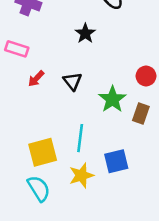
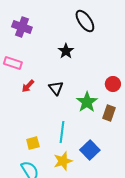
yellow square: (43, 152) -> (33, 143), size x0.6
blue square: (116, 161) -> (90, 150), turned -30

